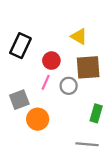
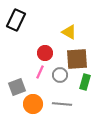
black rectangle: (20, 46) -> (16, 20), moved
green rectangle: (96, 113) -> (85, 82), moved
gray line: (87, 144) -> (62, 104), moved

